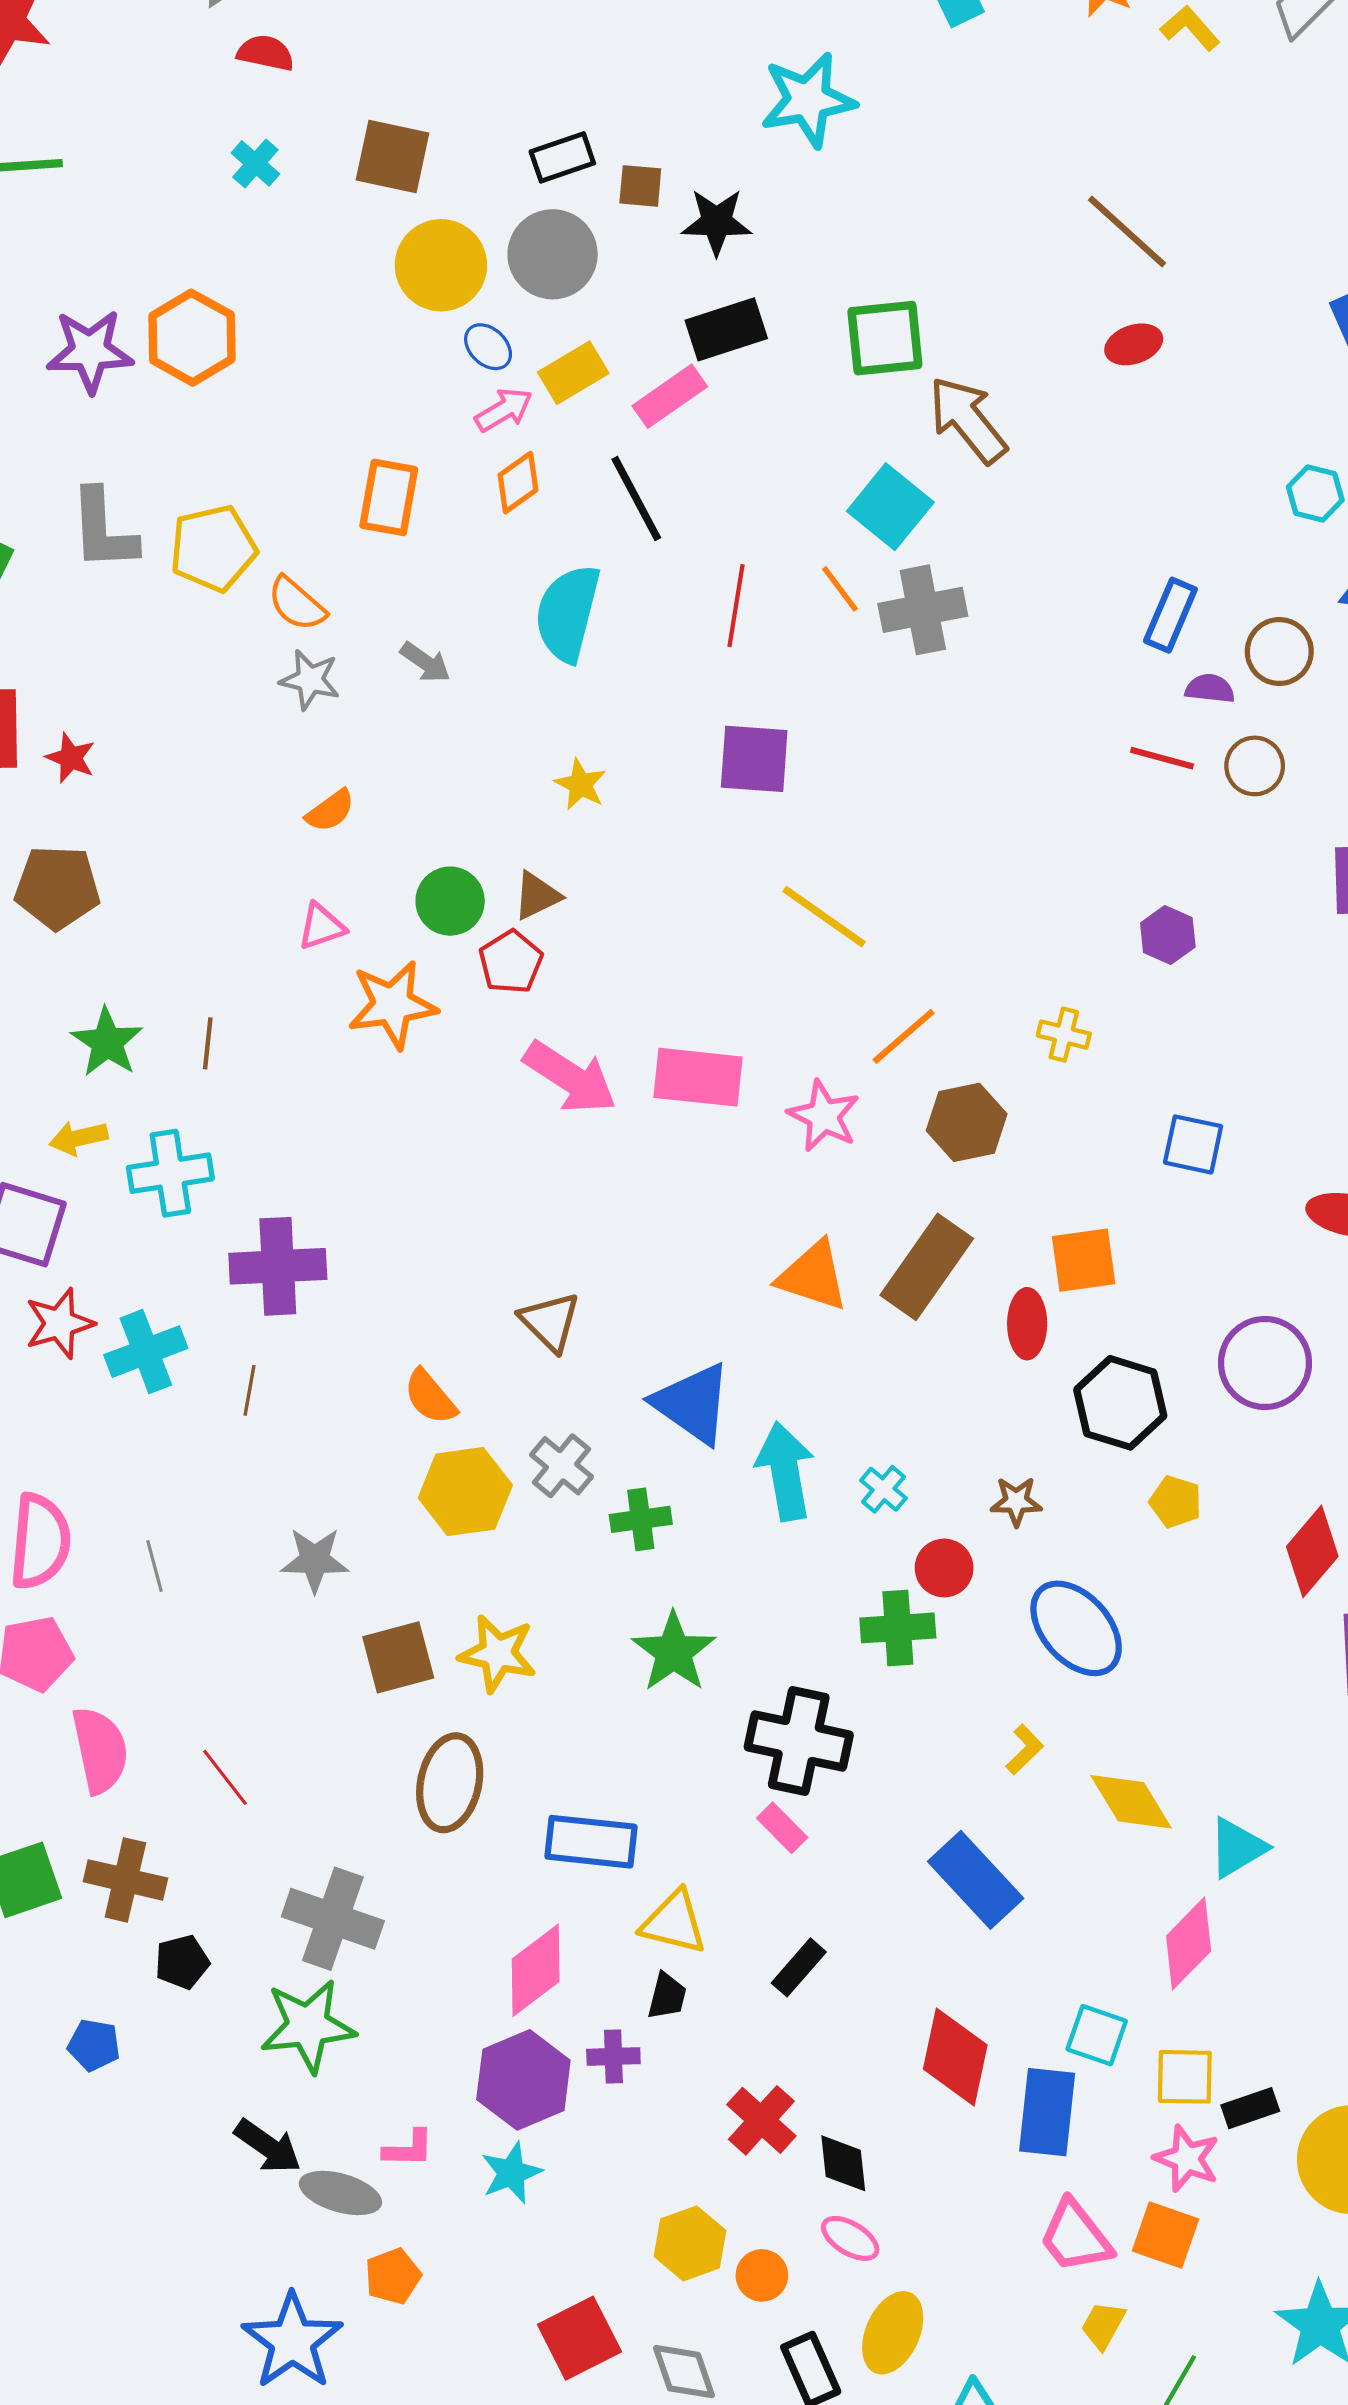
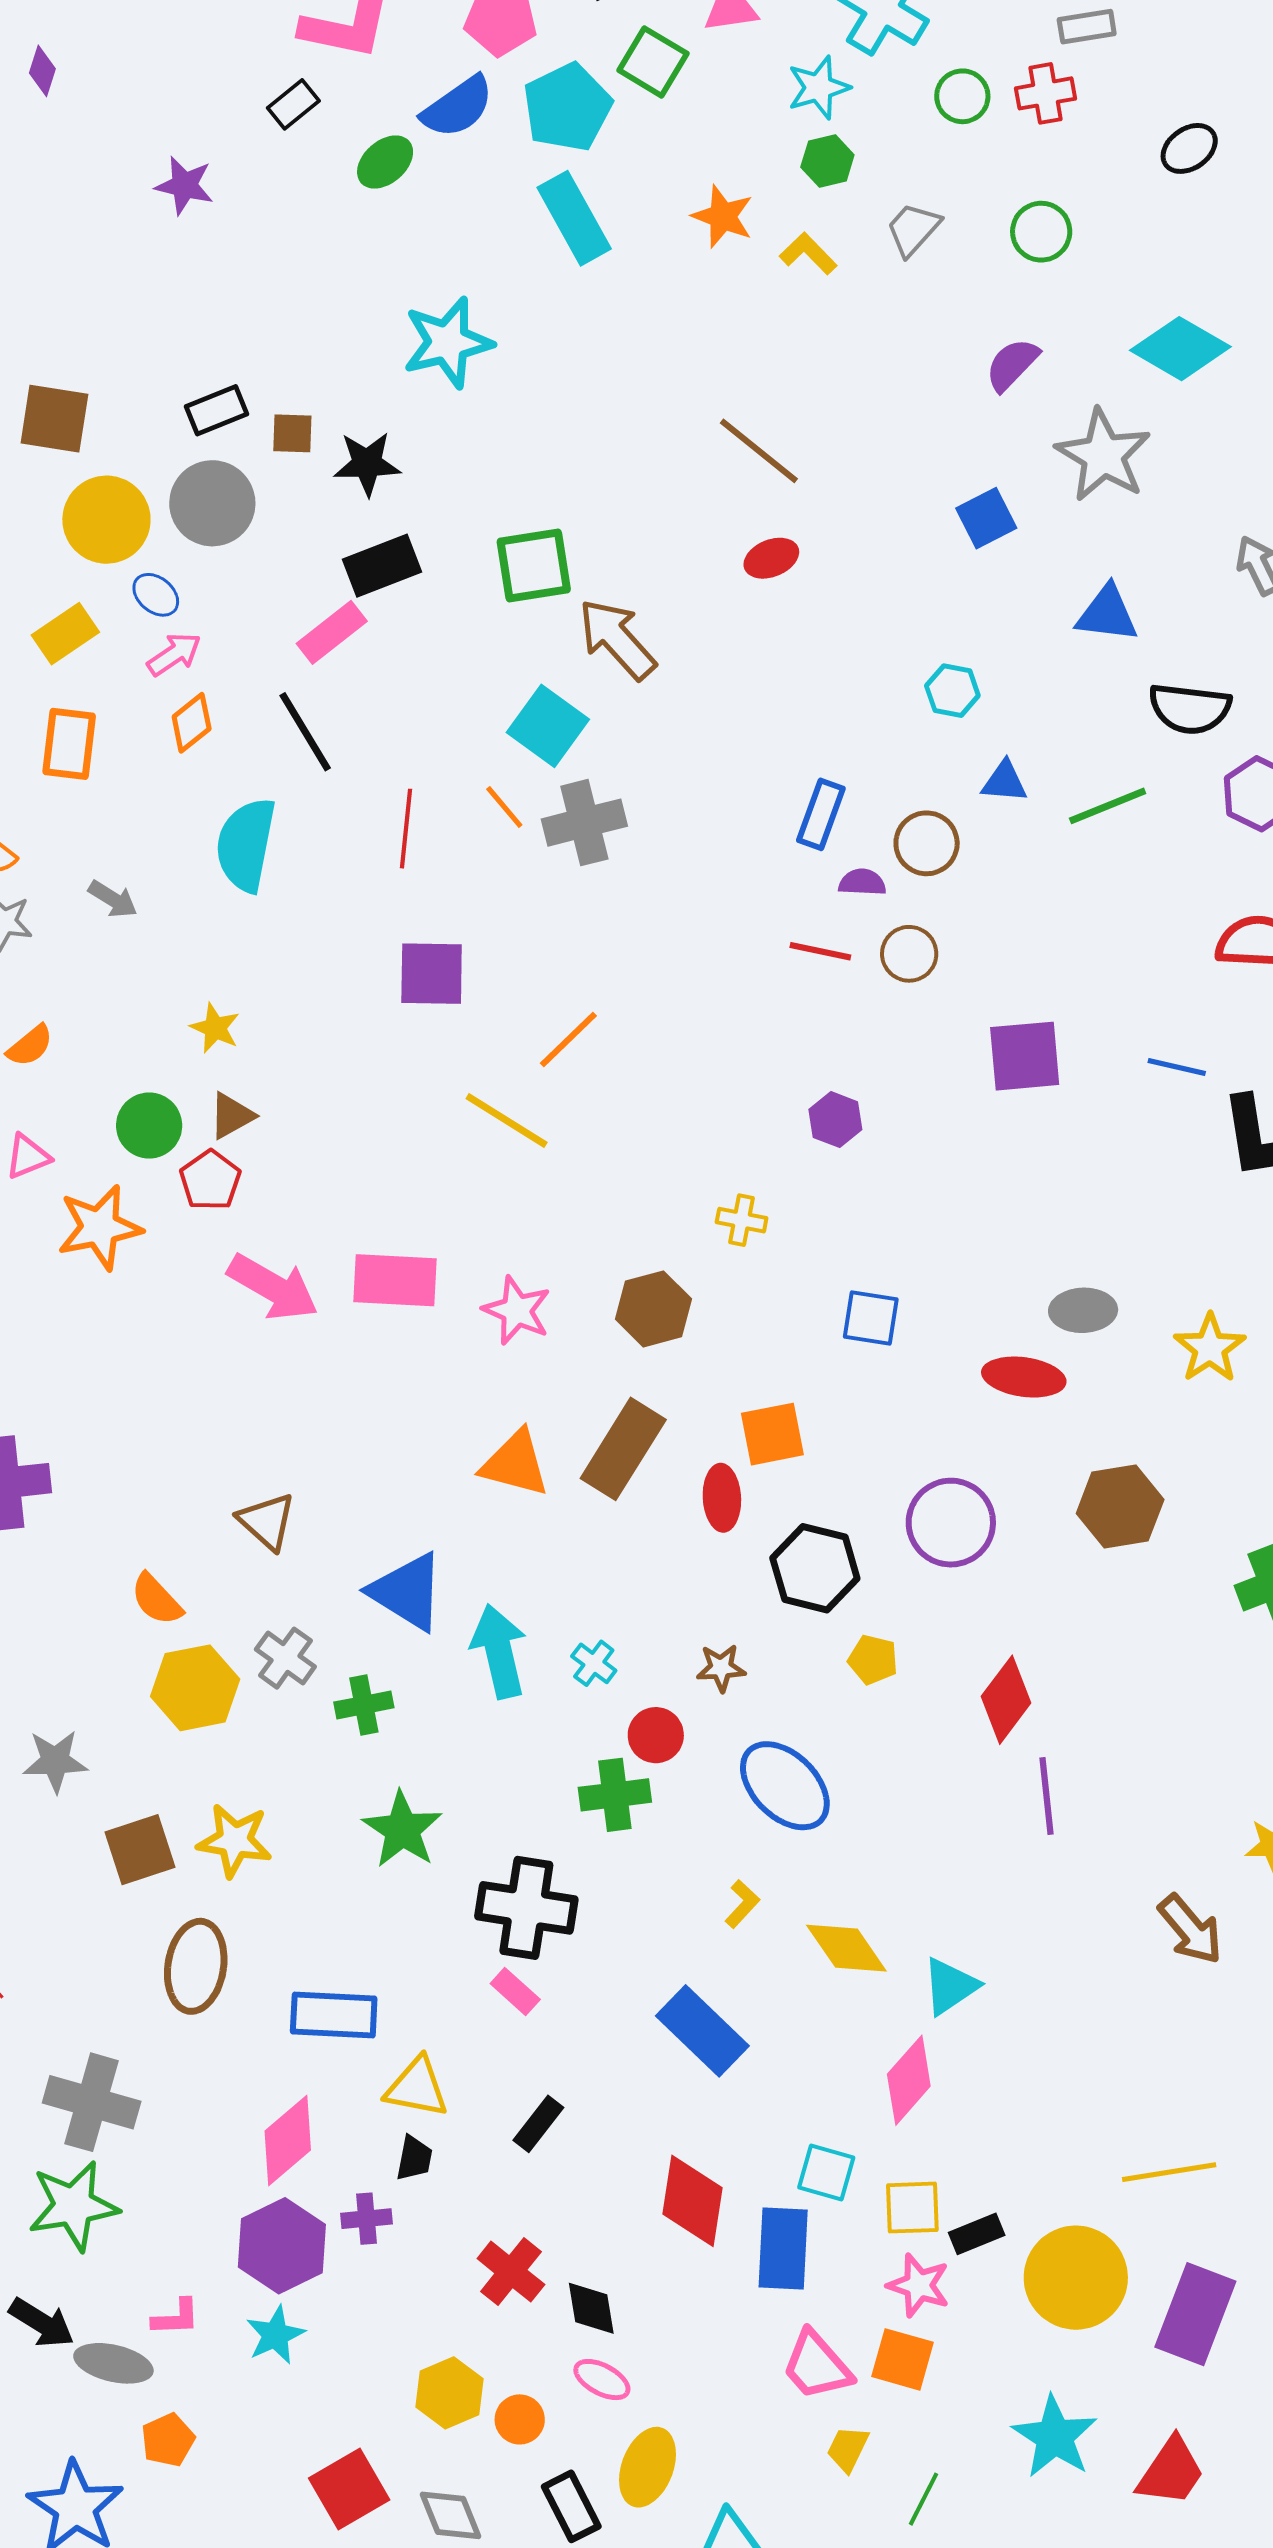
yellow rectangle: (573, 373) -> (65, 634), moved
yellow star: (580, 784) -> (215, 1028), moved
orange line: (904, 1036) -> (568, 1039), moved

